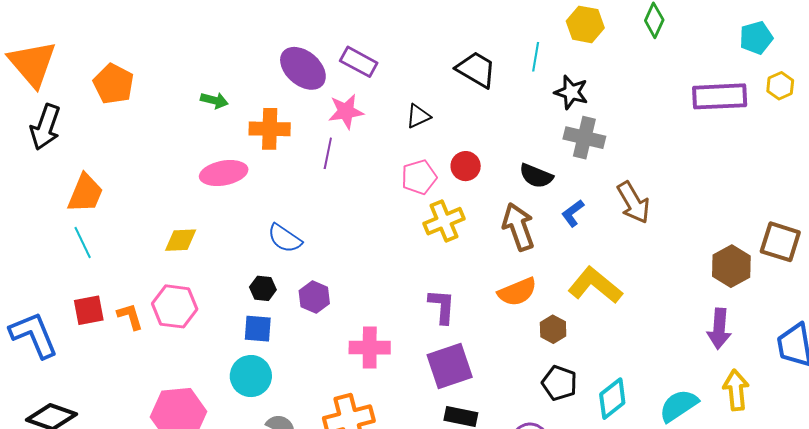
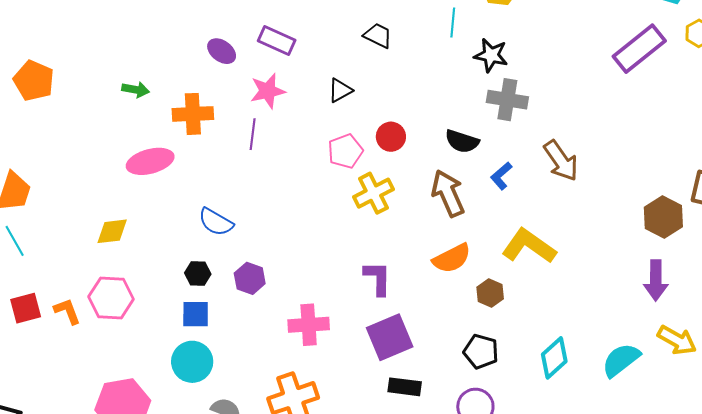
purple ellipse: (303, 68) -> (222, 51), size x0.6
black trapezoid: (476, 69) -> (378, 36), moved, size x0.7
purple rectangle: (720, 96) -> (639, 49), turned -32
black pentagon: (559, 383) -> (481, 352), moved
yellow arrow: (736, 390) -> (677, 340), turned 129

